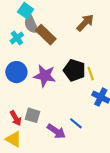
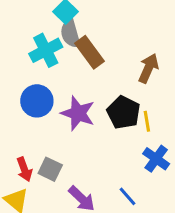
brown arrow: (85, 23) -> (148, 68), moved, turned -30
cyan cross: (17, 38) -> (46, 50), size x1.5
blue line: (76, 123) -> (128, 196), moved

